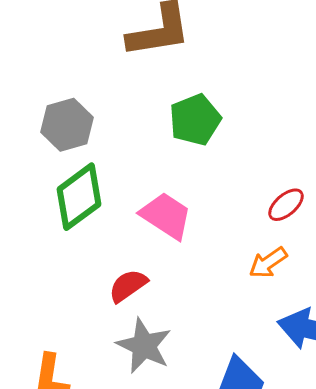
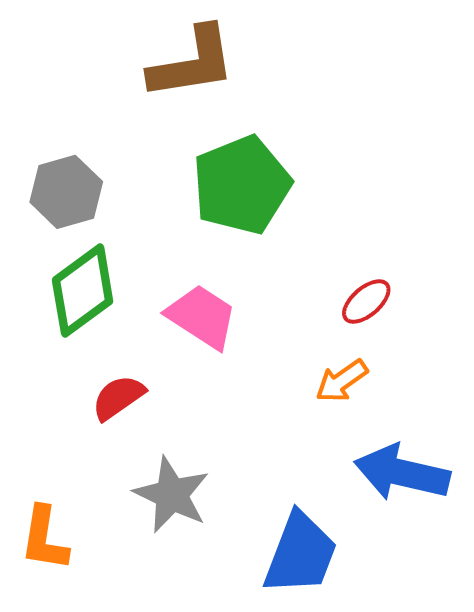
green pentagon: (195, 120) -> (242, 185), size x1.4
red semicircle: (128, 286) -> (118, 397), moved

